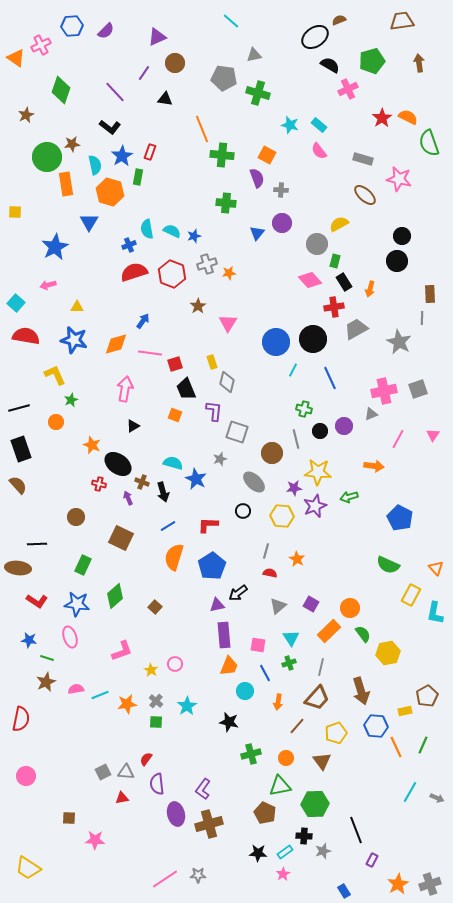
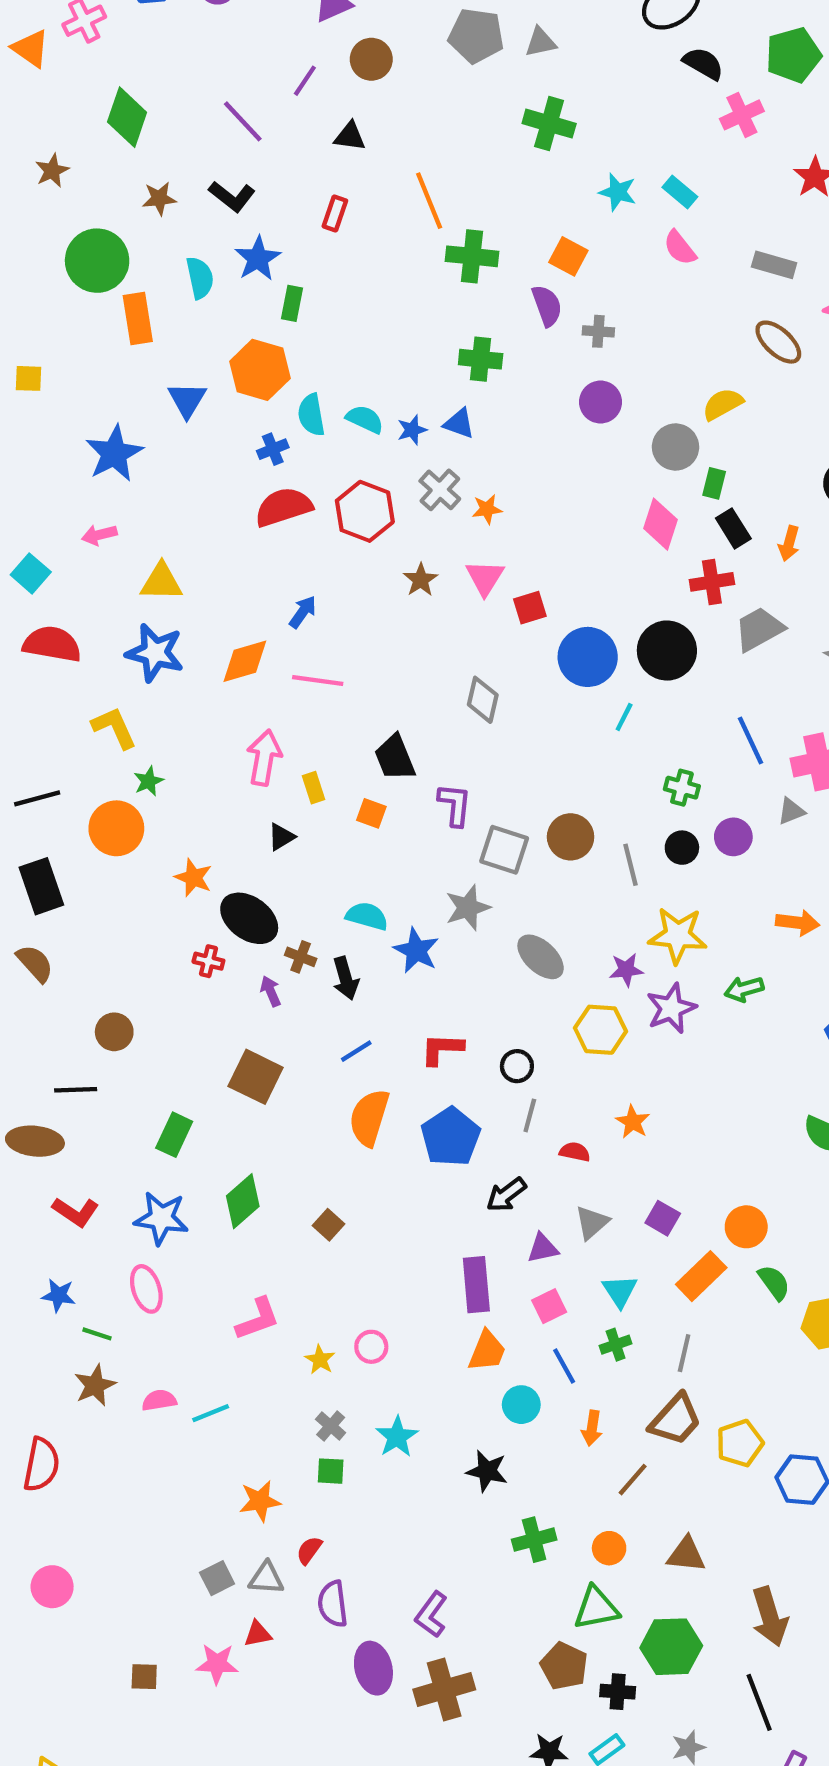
gray pentagon: (224, 78) -> (476, 36), moved
brown star: (72, 144) -> (159, 198), moved
red rectangle: (150, 152) -> (335, 213), moved
orange hexagon: (110, 192) -> (260, 370), moved
blue triangle: (257, 233) -> (459, 423), moved, turned -49
gray cross: (207, 264) -> (440, 490), turned -30
pink diamond: (310, 280) -> (661, 524), turned 60
yellow triangle: (77, 307) -> (161, 582), size x1.5
pink triangle: (228, 323) -> (485, 578), moved
yellow rectangle: (212, 362) -> (313, 788), moved
red square: (175, 364) -> (530, 608), moved
blue line: (330, 378) -> (750, 740), moved
gray diamond: (227, 382) -> (483, 700), moved
green cross: (304, 409) -> (682, 788), moved
orange circle: (56, 422) -> (116, 828), size x1.6
brown circle: (272, 453) -> (571, 837), moved
gray star: (220, 459) -> (468, 908), size x1.5
black circle: (243, 511) -> (517, 1066), moved
brown circle: (76, 517) -> (114, 1032), moved
gray line: (266, 551) -> (530, 1115), moved
purple triangle: (217, 605) -> (543, 1248), moved
pink square: (258, 645) -> (549, 1306), turned -35
brown arrow: (361, 691) -> (770, 1617), moved
orange star: (127, 704) -> (260, 1501), moved
yellow pentagon: (336, 733) -> (740, 1443), moved
brown triangle: (322, 761) -> (686, 1555), turned -48
black cross: (304, 836) -> (618, 1692), moved
pink star: (95, 840) -> (217, 1664), moved

